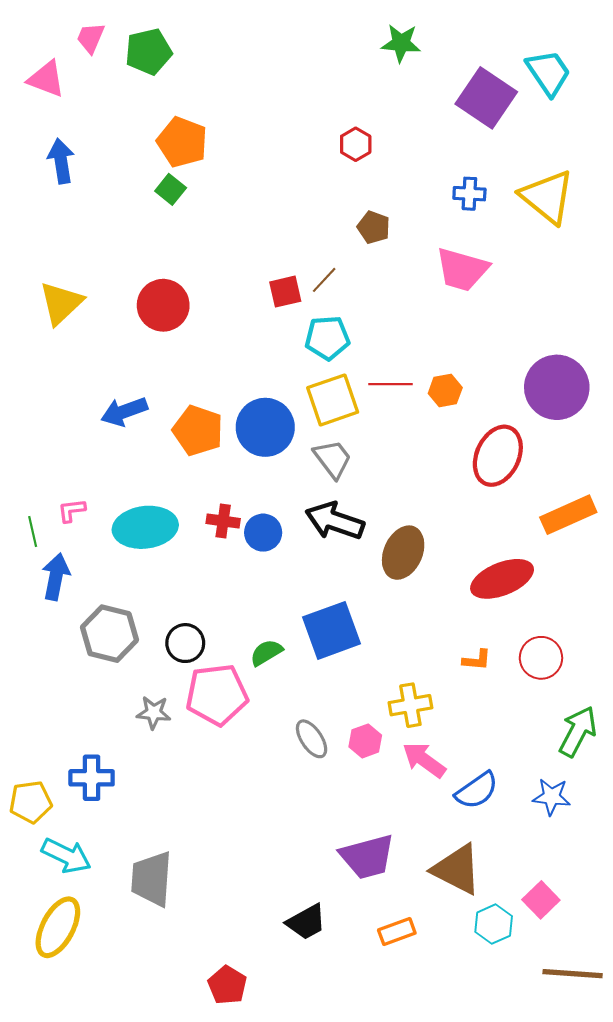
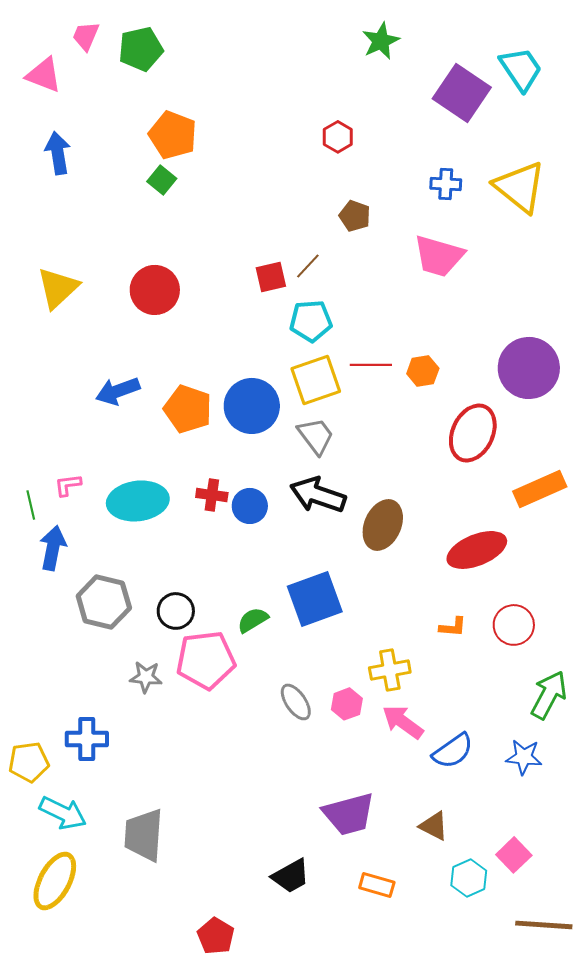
green star: (401, 43) -> (381, 41), turned -30
brown triangle: (457, 869) -> (434, 826), size x0.6
orange rectangle: (397, 931) -> (377, 885), turned 36

